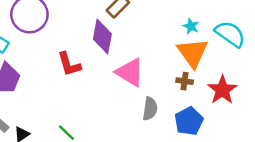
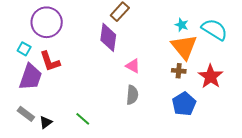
red L-shape: (69, 64) -> (50, 61), moved
pink triangle: (130, 72) -> (133, 66), size x0.6
gray semicircle: (150, 109) -> (132, 95), moved

